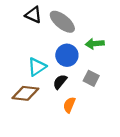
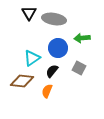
black triangle: (33, 15) -> (29, 13), turned 35
gray ellipse: (62, 22) -> (54, 19), turned -30
orange semicircle: (69, 105) -> (47, 91), moved

